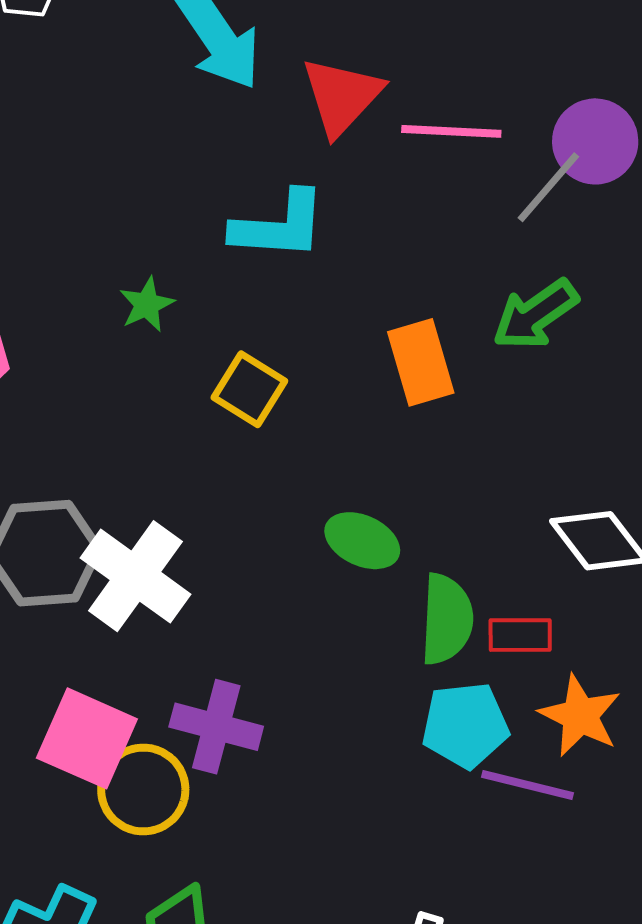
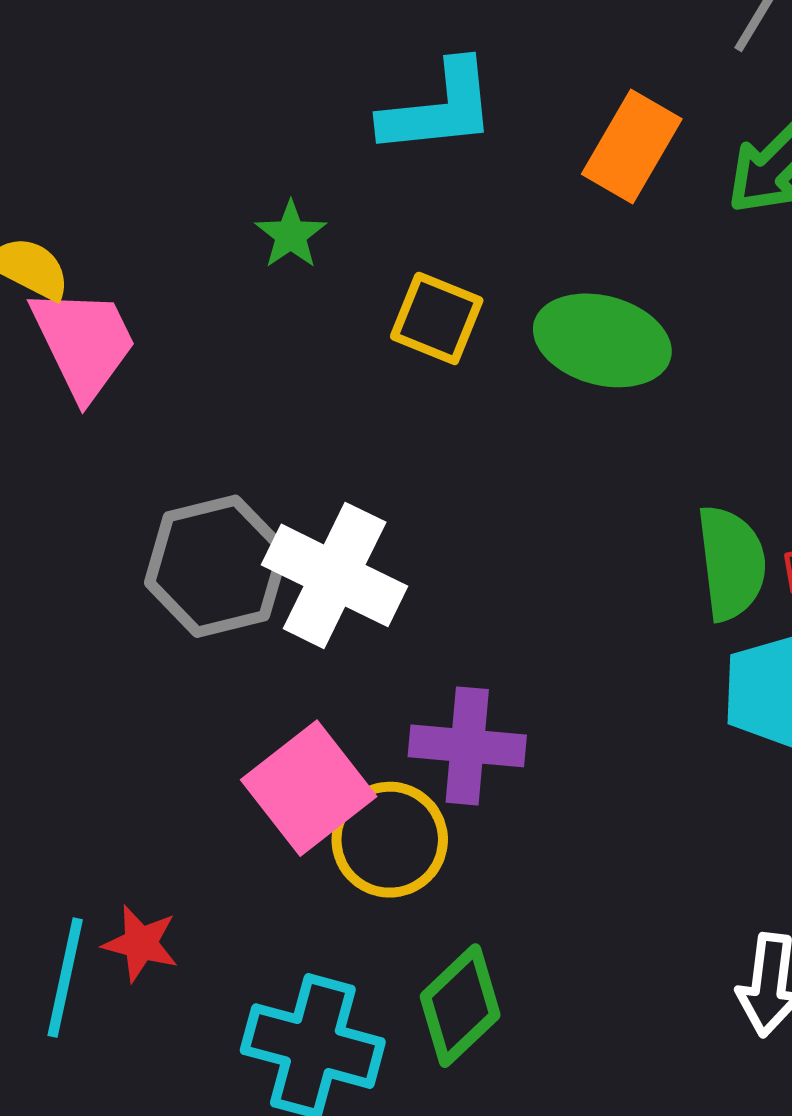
orange rectangle: (421, 362) -> (632, 147), moved, turned 56
green ellipse: (362, 541) -> (602, 340), moved, size x1.4
pink square: (87, 738) -> (309, 788), turned 38

